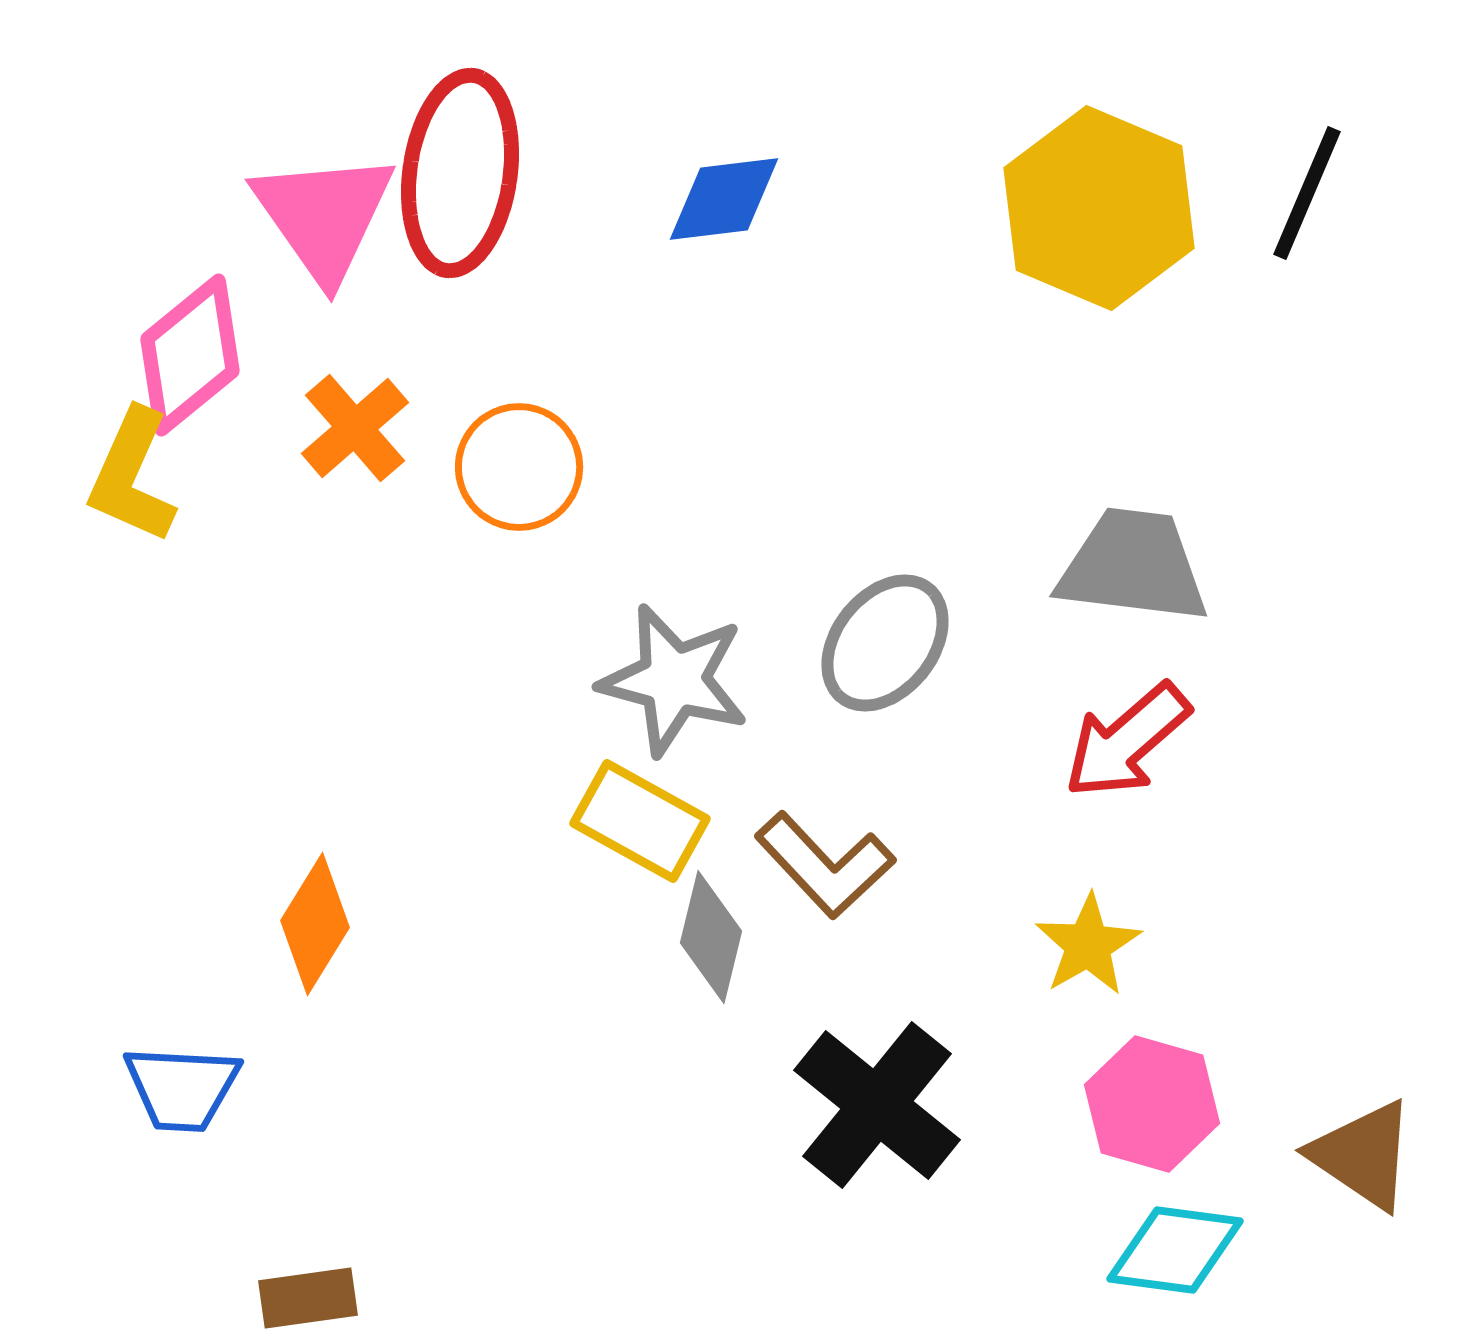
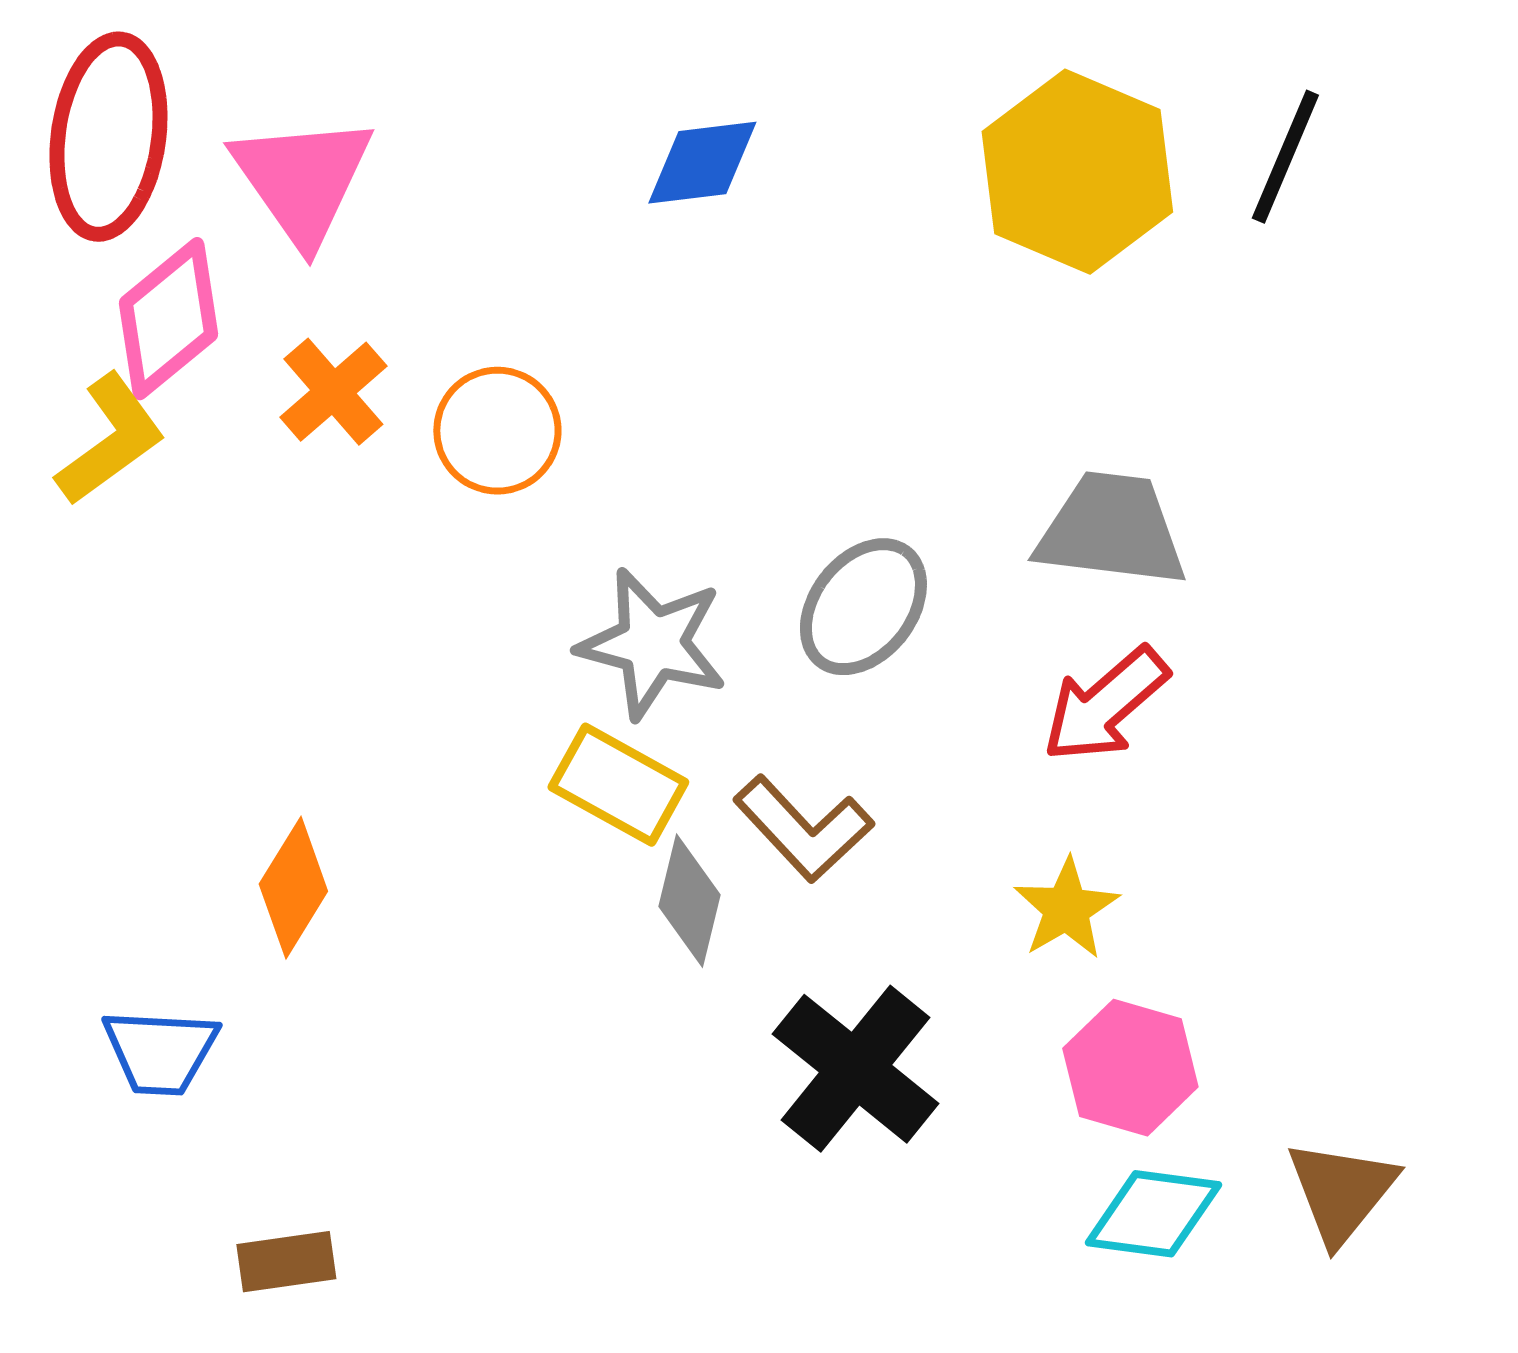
red ellipse: (460, 173) -> (108, 137), moved
yellow L-shape: (132, 476) -> (110, 440), turned -150
brown triangle: (1363, 1155) -> (1341, 1192), moved, turned 35

